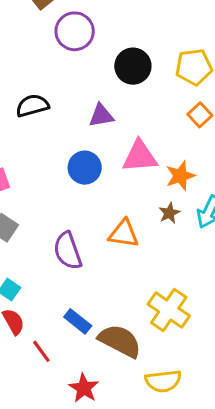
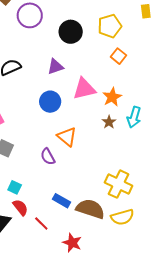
orange triangle: (124, 234) -> (67, 137), moved, turned 40
purple semicircle: (68, 251) -> (48, 157), size x0.7
yellow semicircle: (163, 381) -> (122, 217), moved

